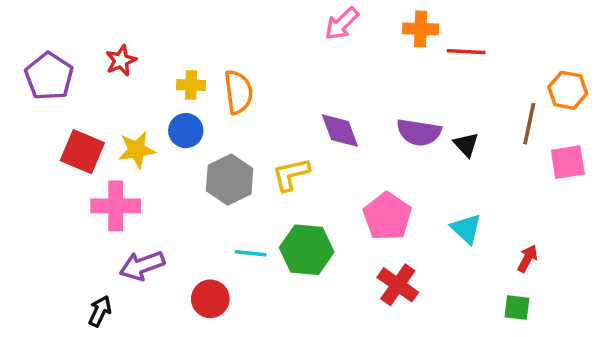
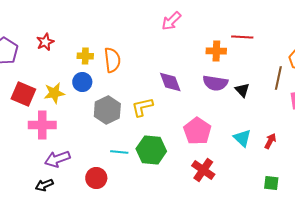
orange cross: (421, 29) -> (216, 51), moved
red arrow: (527, 259) -> (270, 141), moved
black arrow: (100, 311) -> (44, 185), moved, turned -138

